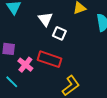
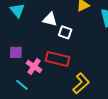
white triangle: (45, 19) -> (50, 19), turned -35

